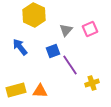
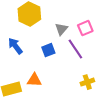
purple line: (70, 65) -> (75, 49), moved
orange triangle: (40, 91) -> (34, 80), moved

